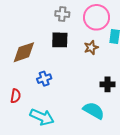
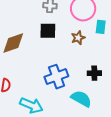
blue cross: (44, 79) -> (56, 77), moved, size x1.6

